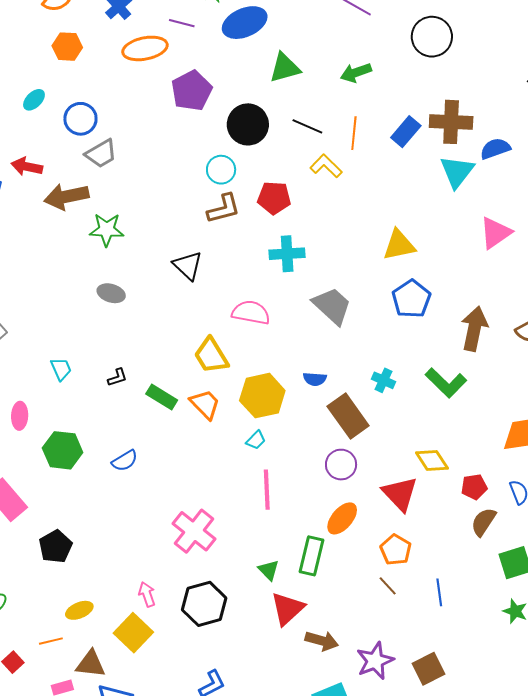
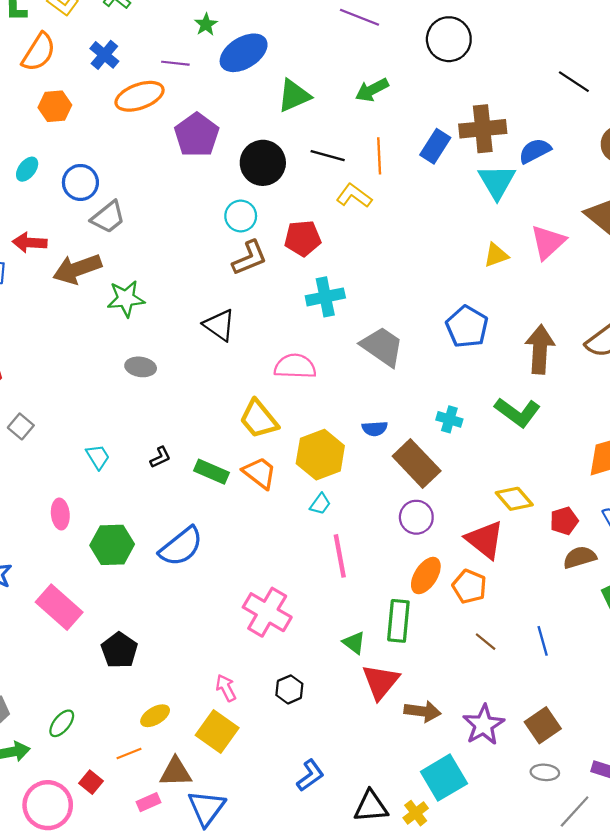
yellow triangle: (399, 245) -> (496, 255), moved, size x0.7
blue semicircle: (125, 461) -> (181, 547), size x1.6
brown semicircle: (484, 522) -> (580, 557), turned 48
orange pentagon: (396, 550) -> (469, 586), moved
black hexagon: (204, 604) -> (289, 689), size x0.6

